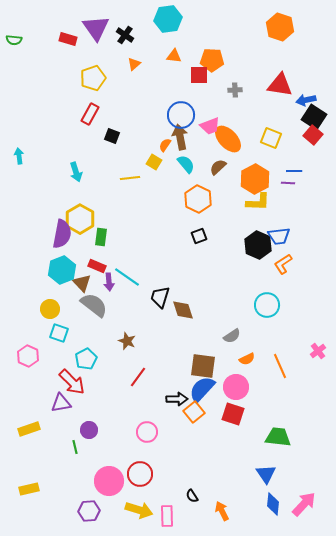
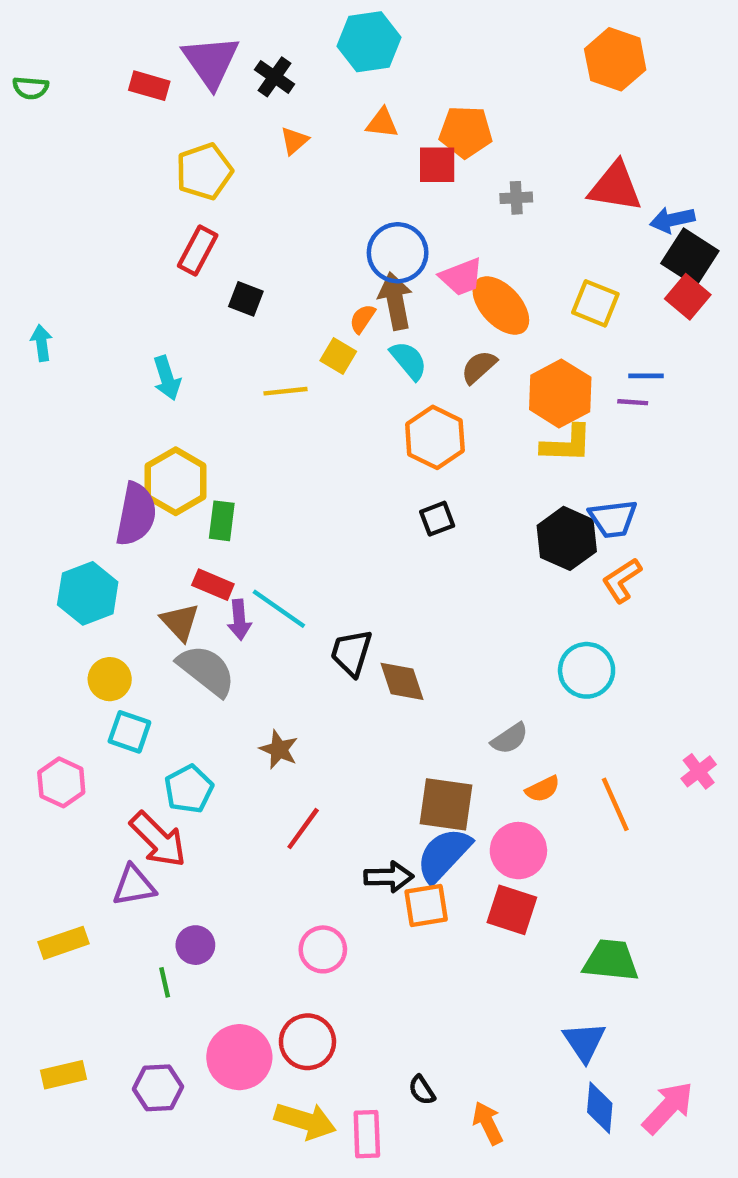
cyan hexagon: (62, 270) -> (88, 593), moved
orange square: (194, 412) -> (426, 905), turned 30
purple hexagon: (89, 511) -> (158, 1088), moved

